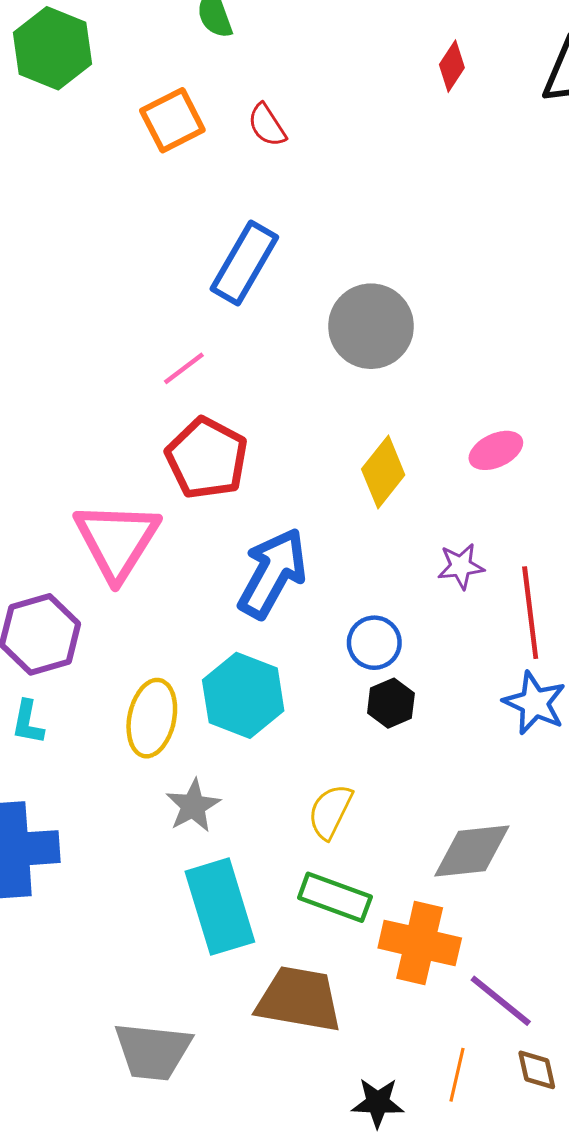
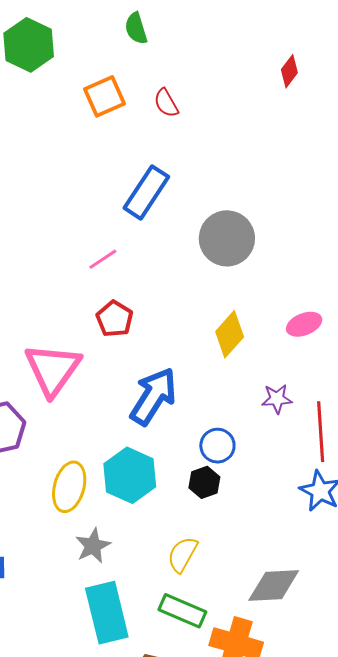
red pentagon: (207, 458) -> (115, 319), size x0.7
black hexagon: (391, 703) -> (204, 482), moved

